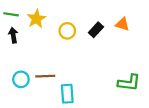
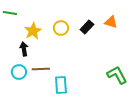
yellow star: (36, 19) -> (33, 31), moved
black arrow: (13, 35) -> (24, 49), moved
green L-shape: (129, 83) -> (117, 75), turned -125

